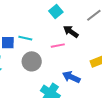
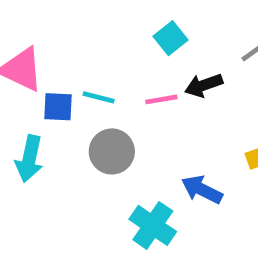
black arrow: (71, 32) -> (204, 85), turned -56
pink line: (58, 46) -> (161, 99), moved

